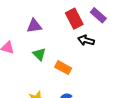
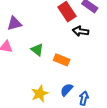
purple triangle: (34, 26) -> (14, 23), moved

